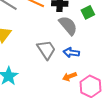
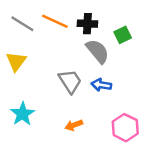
orange arrow: (69, 77) -> (74, 125), moved

